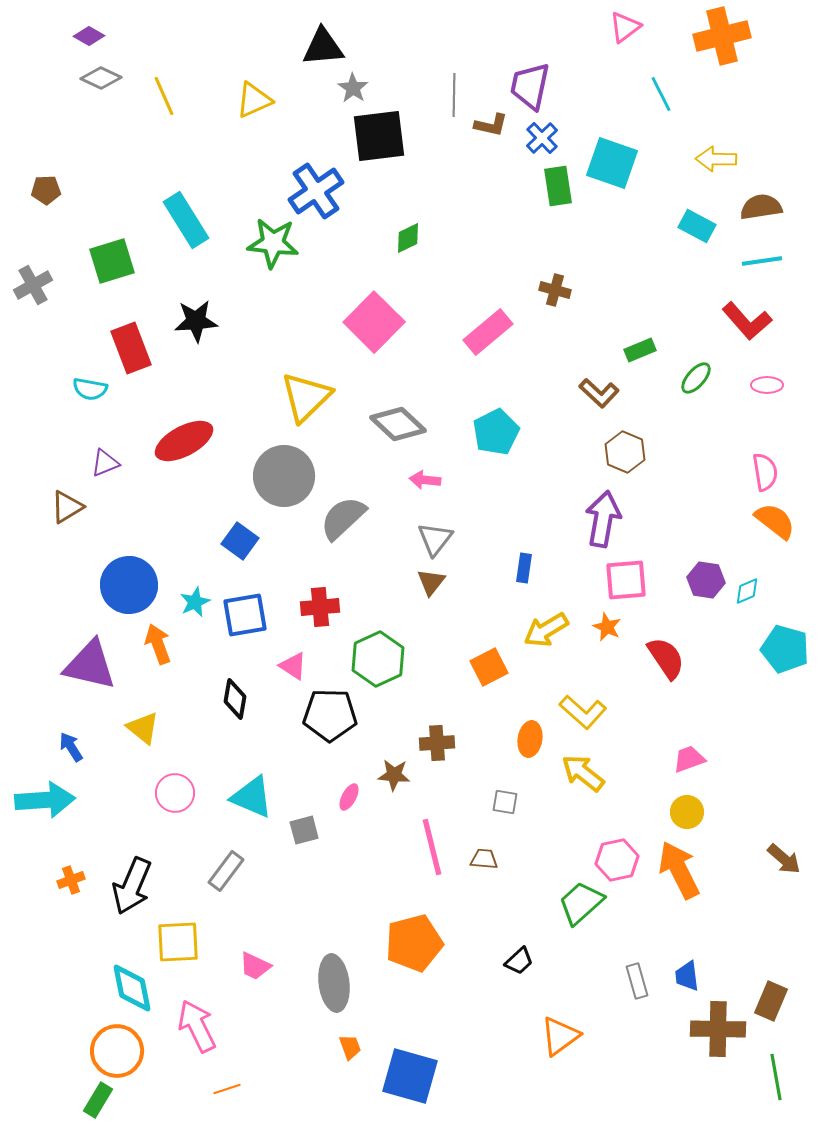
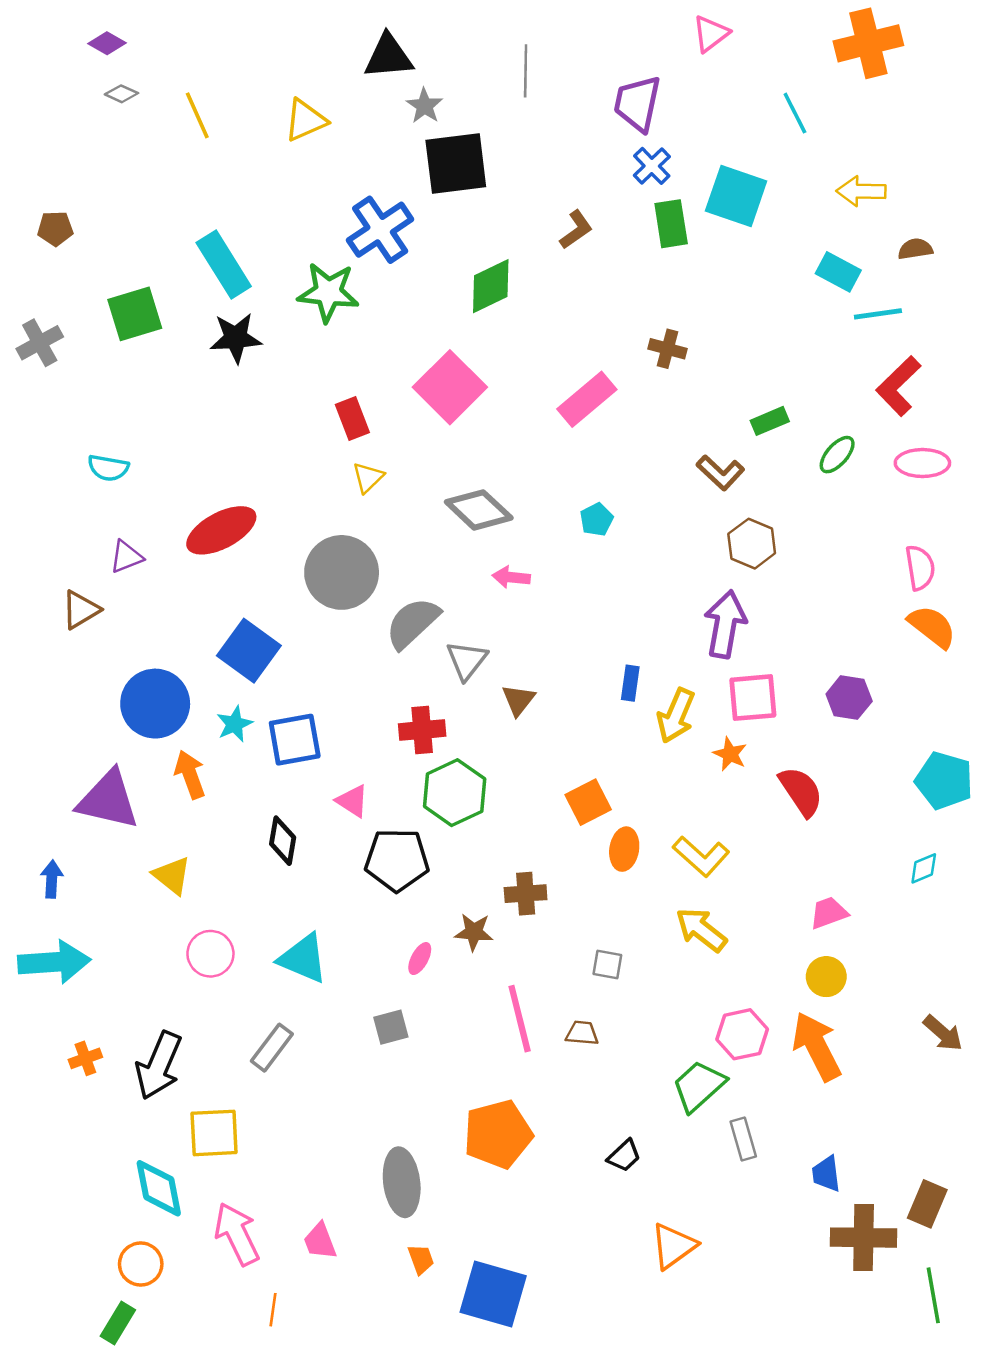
pink triangle: (625, 27) -> (711, 34), moved
gray diamond: (101, 78) -> (121, 94), size x0.7
gray line: (454, 95) -> (526, 71), moved
brown L-shape: (491, 125) -> (576, 230), moved, turned -48
brown semicircle: (761, 207) -> (915, 249), size x0.7
green diamond: (408, 238) -> (491, 286), size x1.5
cyan line: (762, 261) -> (878, 314), moved
black star: (196, 321) -> (236, 338), moved
red L-shape: (747, 321) -> (898, 386), turned 87
red rectangle: (131, 348) -> (352, 419), moved, size x0.7
pink ellipse: (767, 385) -> (922, 463), size x1.4
yellow triangle: (306, 397) -> (368, 477), size x0.5
cyan pentagon: (496, 432) -> (597, 520), size x0.6
gray triangle: (435, 539) -> (467, 660), moved
blue square: (240, 541) -> (249, 651), moved, size x1.4
cyan diamond: (747, 591) -> (924, 868), moved
red cross: (320, 607) -> (422, 730), moved
yellow arrow: (546, 630) -> (676, 716), moved, turned -36
orange ellipse: (530, 739) -> (624, 849), moved
blue arrow: (71, 747) -> (52, 879), moved, turned 36
gray square: (304, 830) -> (391, 1027), moved
pink trapezoid: (255, 966) -> (320, 1241), moved, turned 44
gray rectangle: (637, 981) -> (743, 1139), moved
orange circle: (117, 1051) -> (141, 1264), size x0.7
orange line: (227, 1089) -> (273, 1310), turned -64

